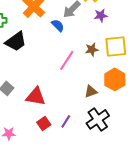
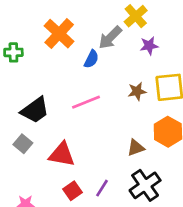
blue semicircle: (58, 25) -> (91, 59), turned 72
black trapezoid: (16, 41) -> (35, 110), moved
pink line: (67, 60) -> (86, 102), moved, turned 35

